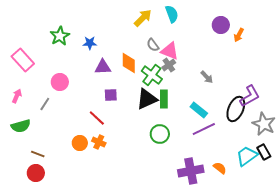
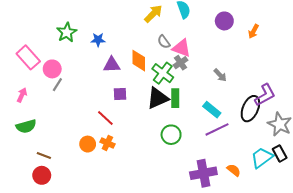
purple circle: (221, 25) -> (224, 21), moved
pink circle: (60, 82) -> (52, 69), moved
gray line: (45, 104) -> (57, 85), moved

